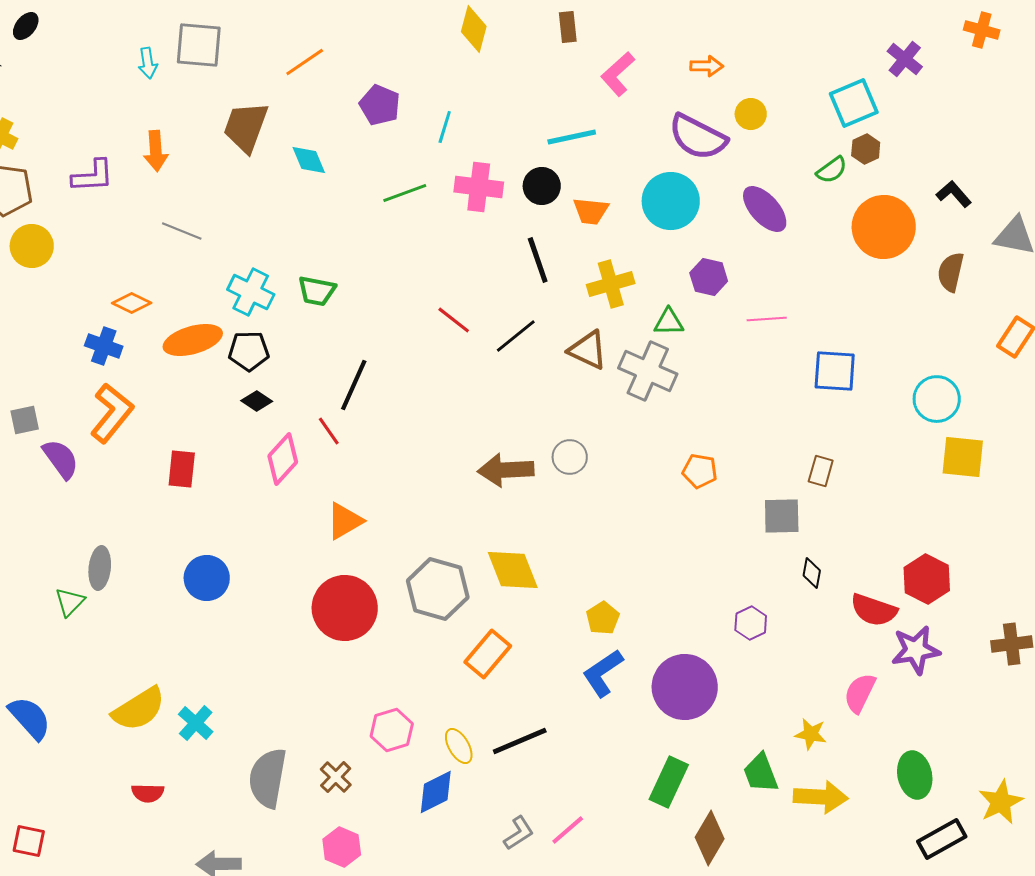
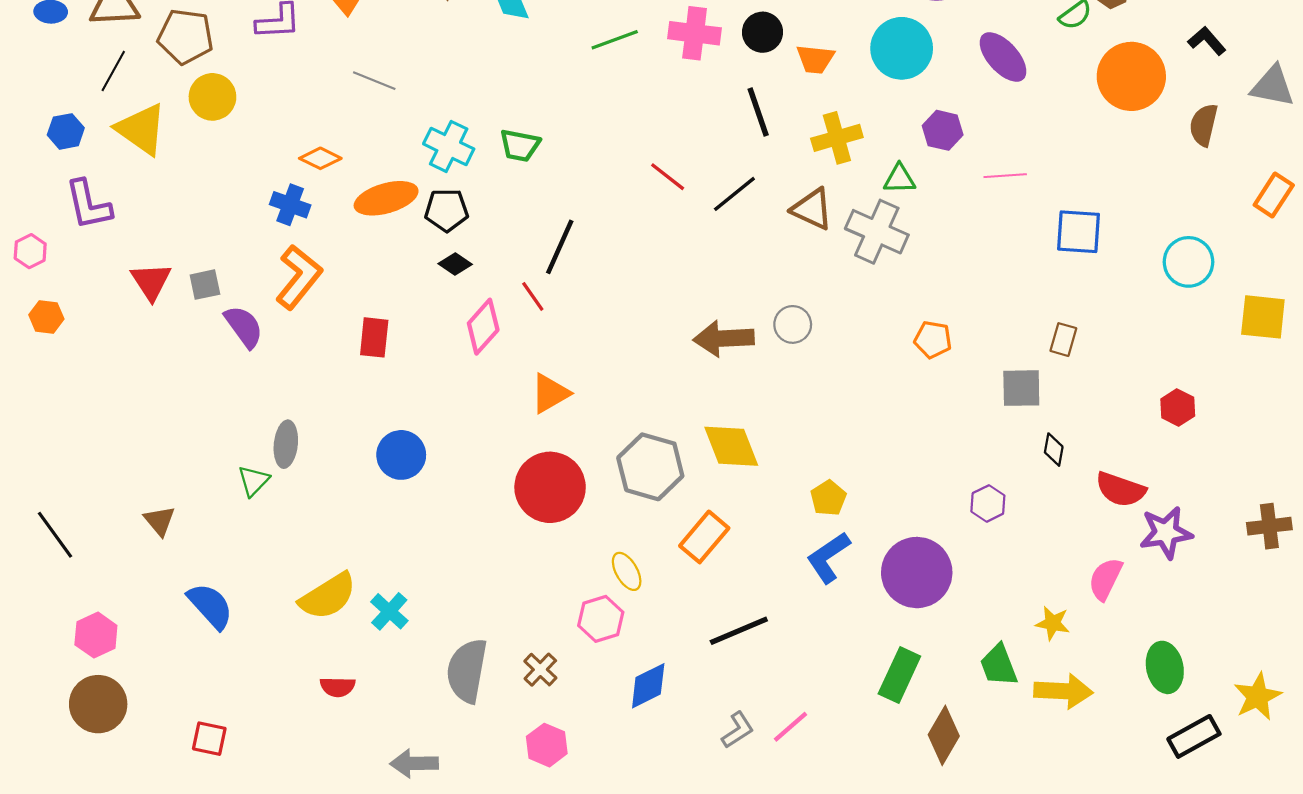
yellow square: (963, 457) -> (1263, 317), moved
red hexagon: (927, 579) -> (1178, 407), moved, size x0.7
yellow ellipse: (459, 746) -> (627, 571), moved

